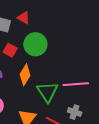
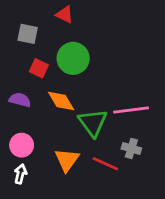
red triangle: (24, 18) -> (65, 14), moved
orange diamond: (25, 75) -> (61, 101), turned -60

